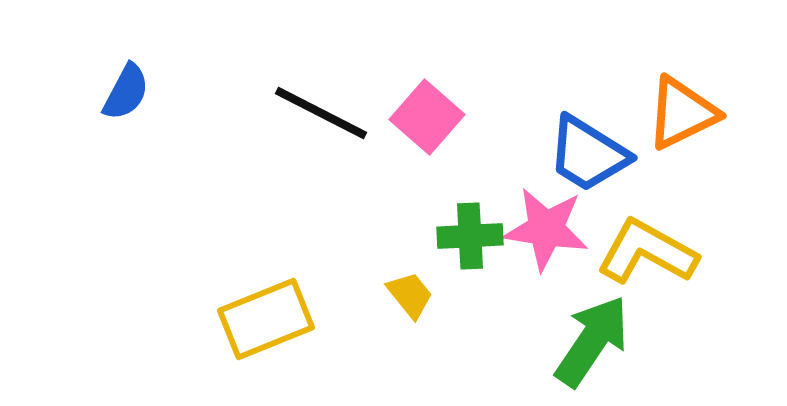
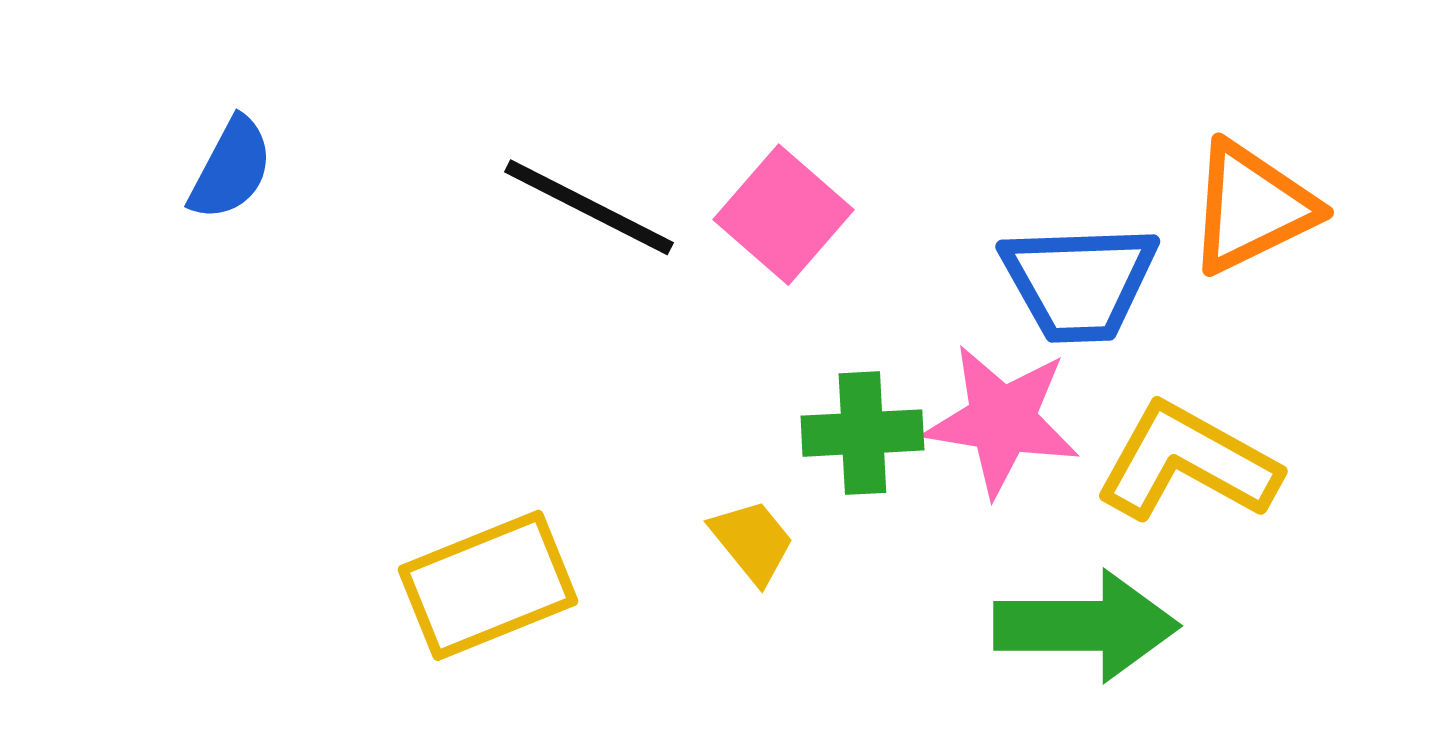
blue trapezoid: (588, 154) -> (1079, 283), turned -34
green arrow: (592, 341) -> (1086, 626), turned 56

